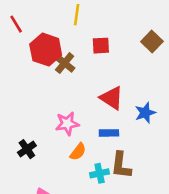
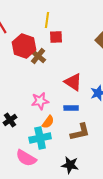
red square: (101, 46) -> (56, 37), moved
brown L-shape: (121, 165) -> (80, 132), turned -110
cyan cross: (100, 173) -> (40, 138), moved, size x1.5

